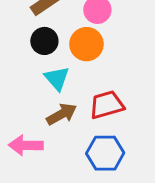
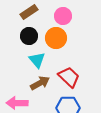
red trapezoid: (107, 105) -> (69, 77), turned 60

